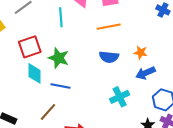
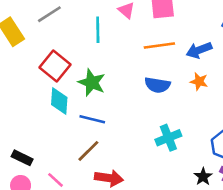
red square: (30, 47) -> (55, 66), turned -35
blue arrow: (146, 73) -> (199, 50), moved
brown line: (48, 112) -> (88, 151), moved

